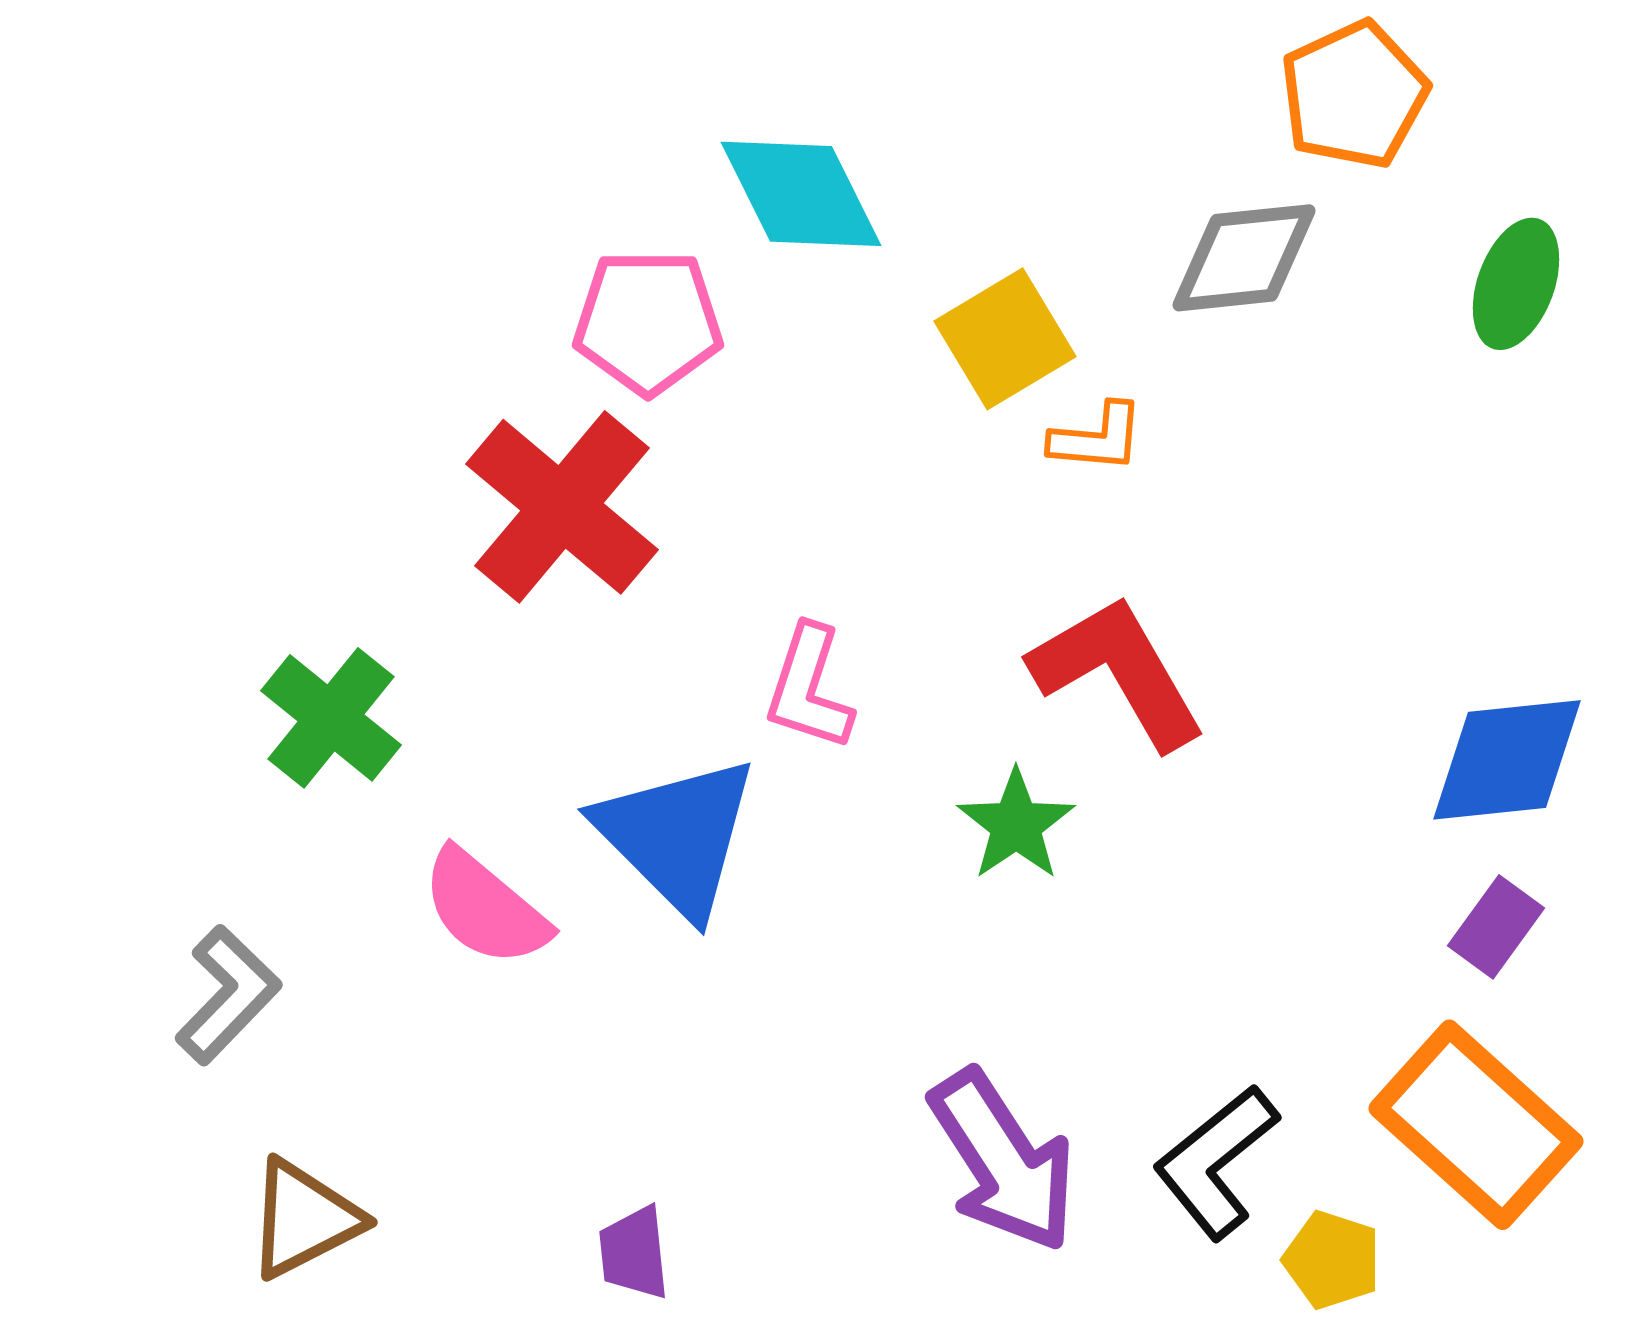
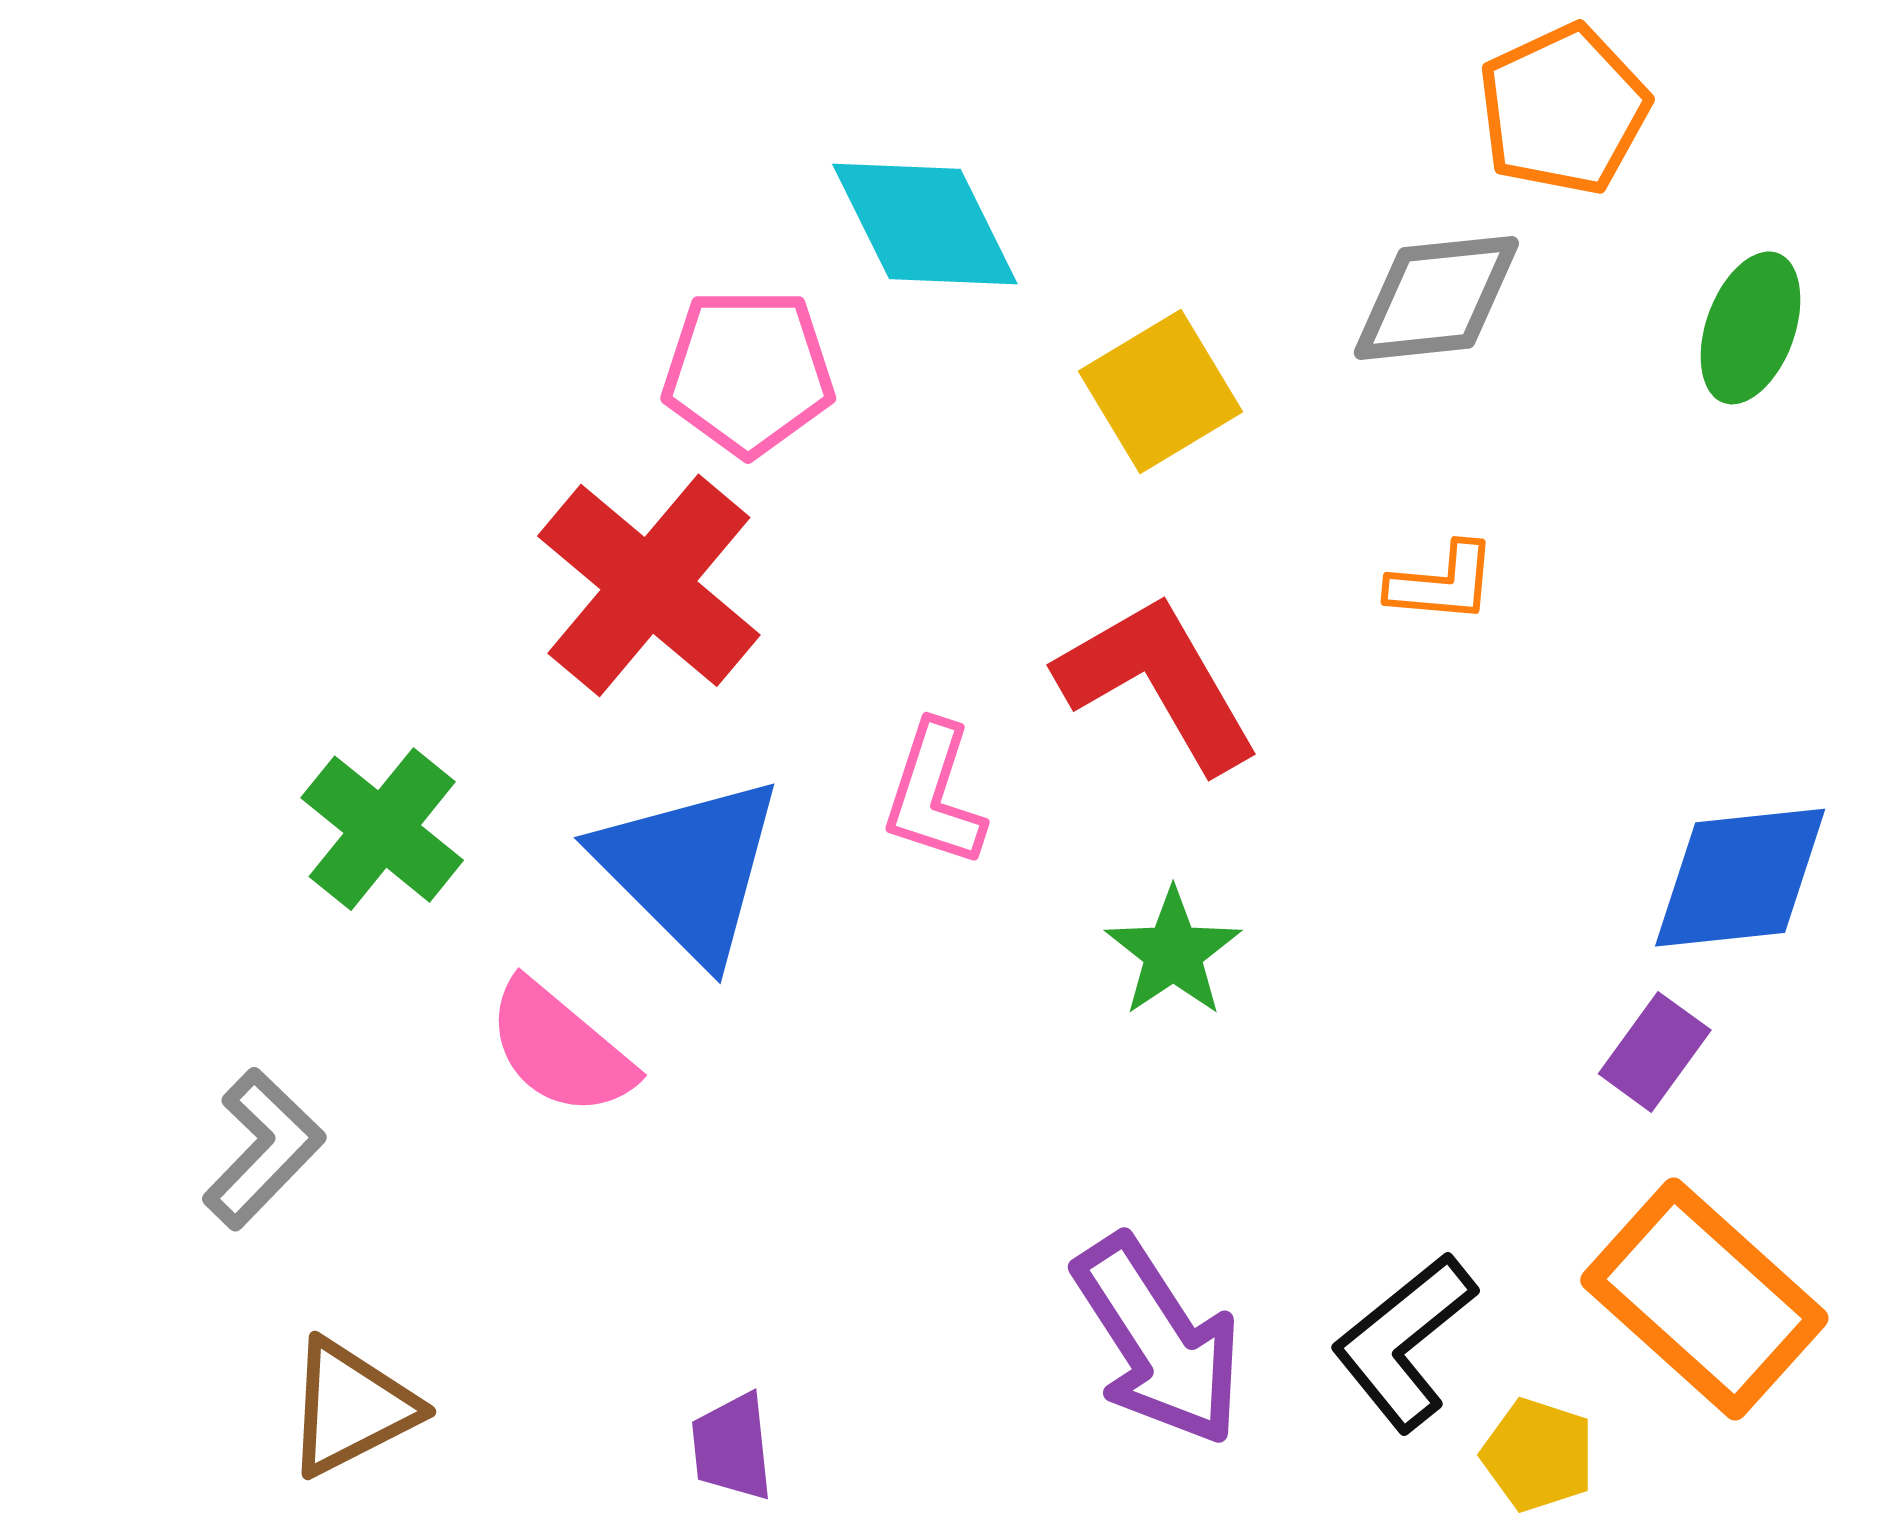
orange L-shape: (1097, 438) -> (1442, 583), moved
red L-shape: (1118, 672) -> (1158, 682), moved
blue triangle: (677, 836) -> (689, 868), moved
purple rectangle: (1496, 927) -> (1655, 1052), moved

